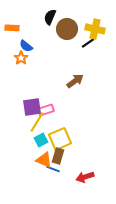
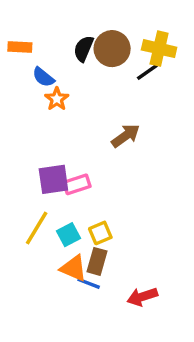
black semicircle: (50, 17) -> (84, 49), moved
orange star: (21, 58) -> (57, 99), moved
yellow line: (37, 122) -> (37, 228), moved
yellow square: (60, 139) -> (100, 233), size x0.6

